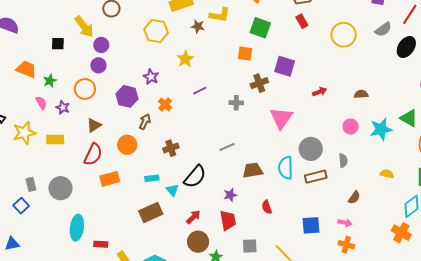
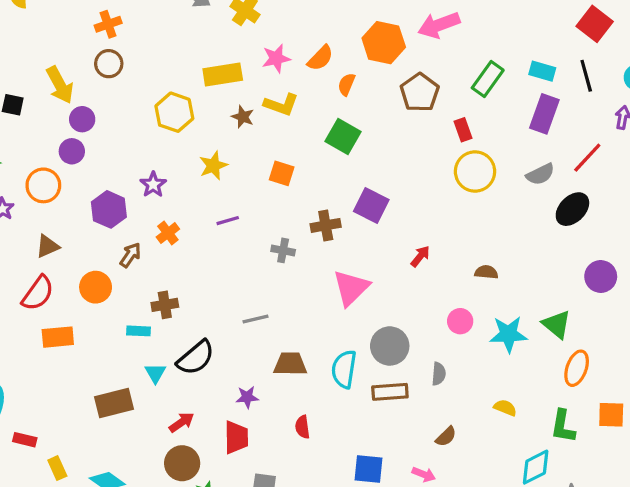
red rectangle: (302, 21) -> (463, 130), moved
orange square: (245, 53) -> (282, 173), moved
red arrow: (320, 92) -> (420, 256), turned -40
cyan rectangle: (152, 178) -> (139, 331), moved

